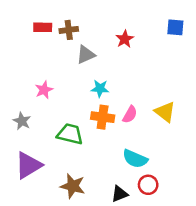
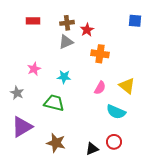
brown cross: (69, 30) -> (67, 23), moved
red star: (125, 39) -> (87, 30), moved
cyan star: (100, 88) -> (64, 77), moved
orange cross: (103, 117) -> (100, 54), moved
cyan semicircle: (135, 159) -> (116, 112), moved

